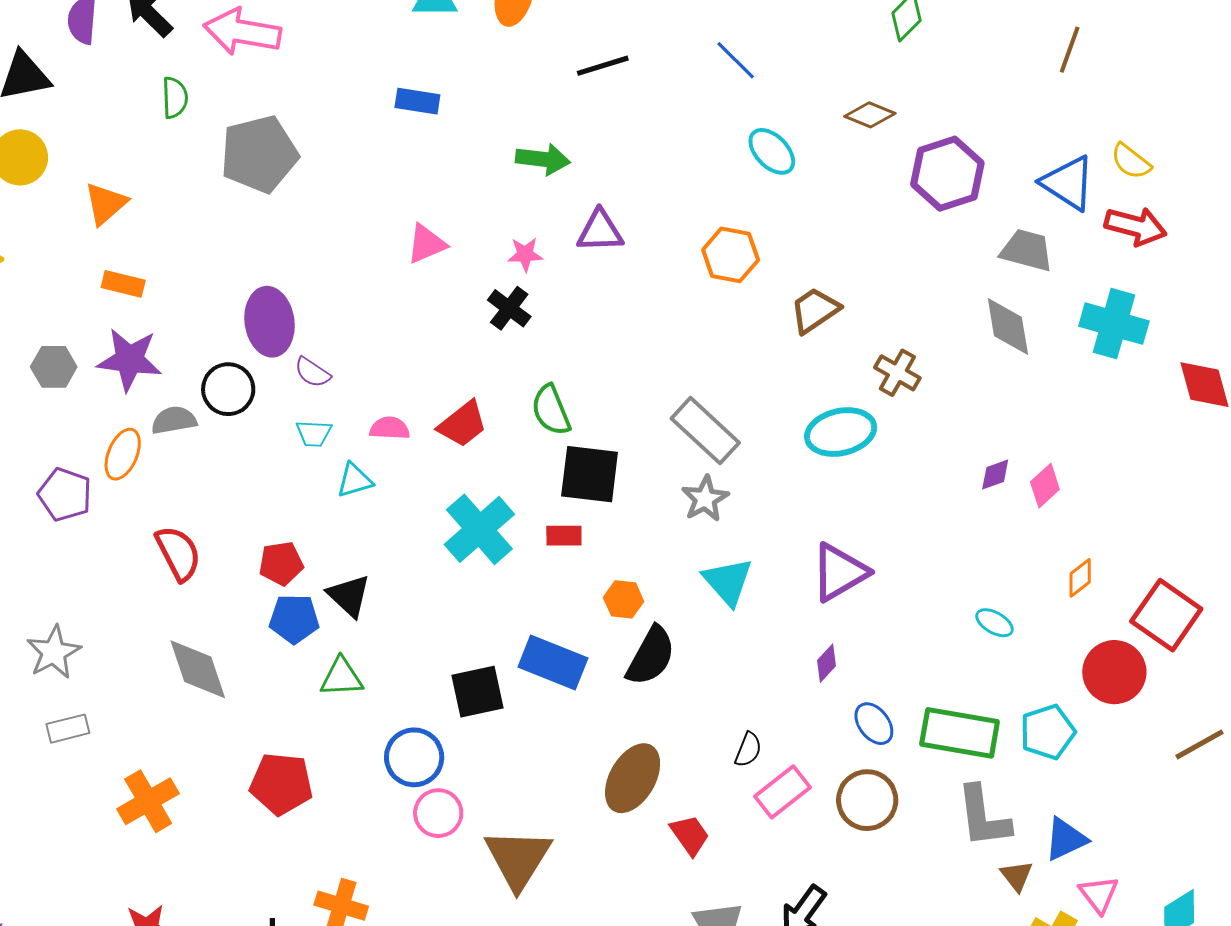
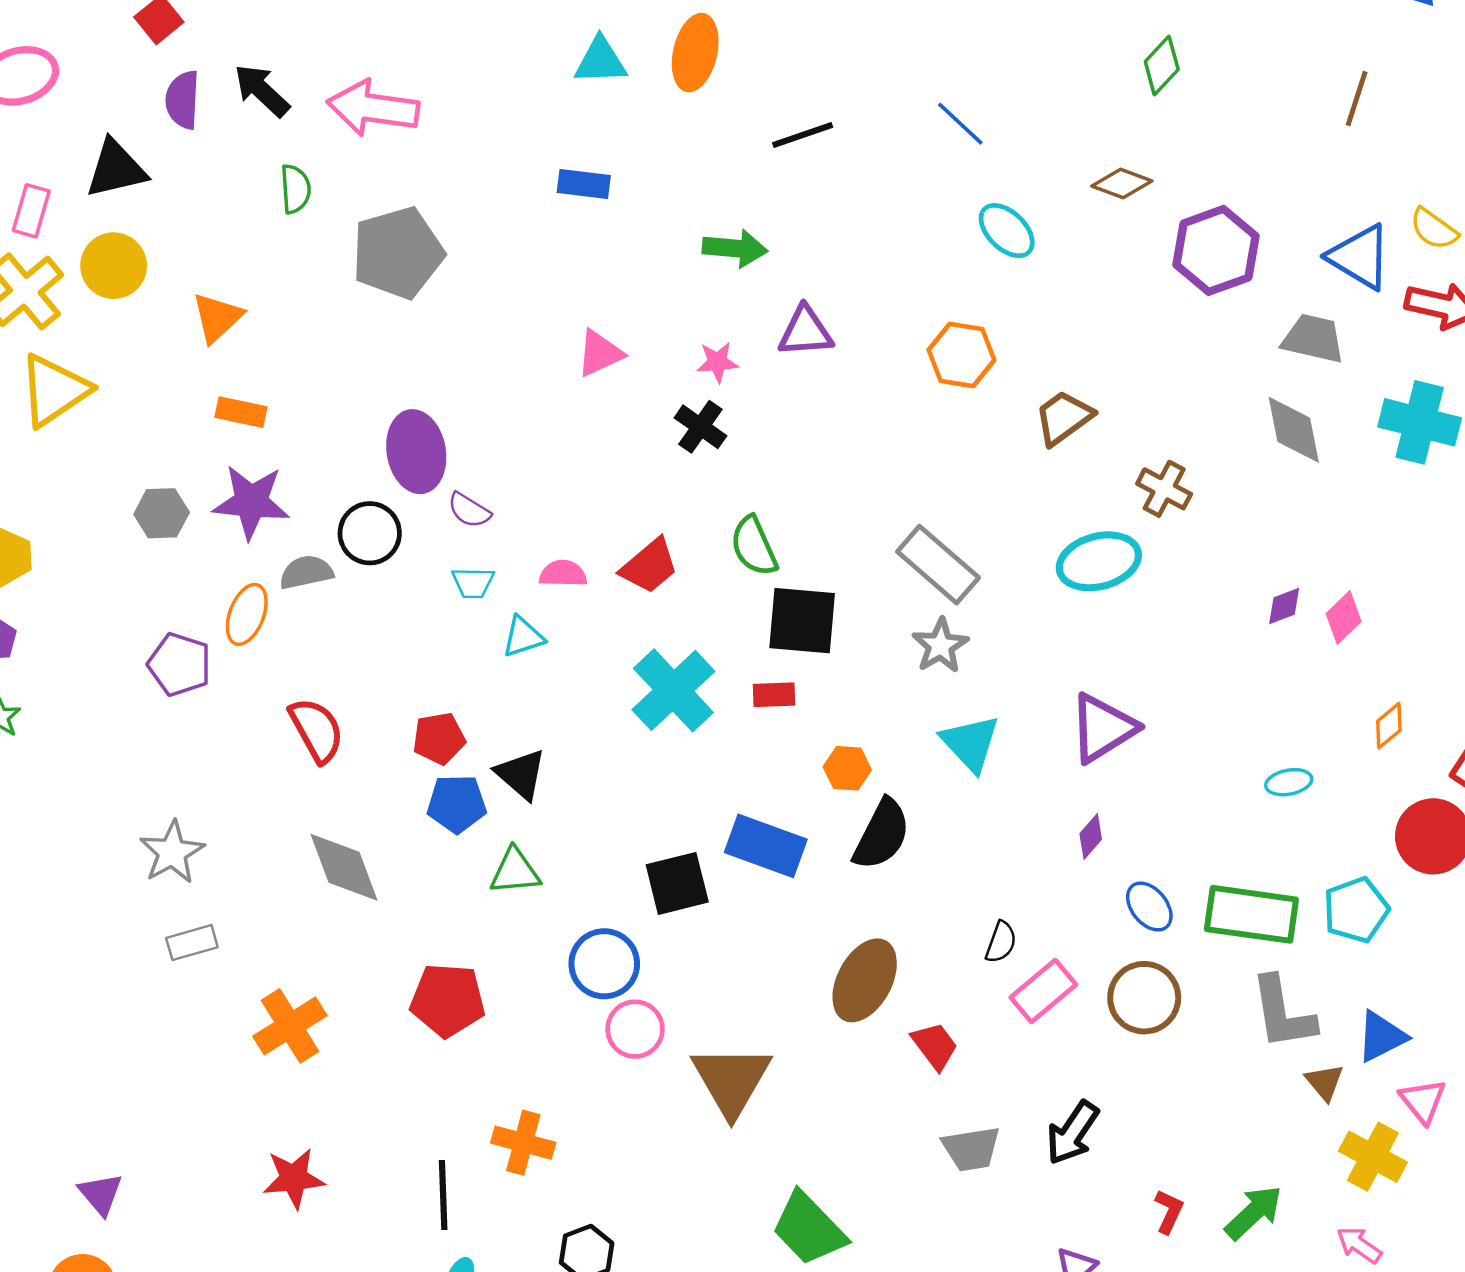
cyan ellipse: (994, 623) -> (1289, 782), turned -39

